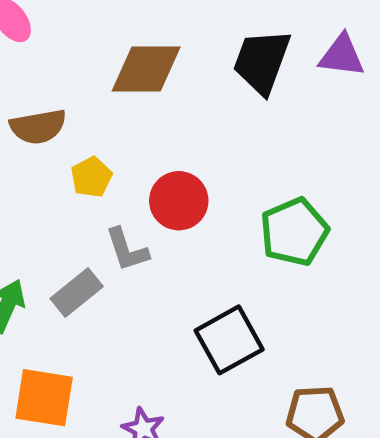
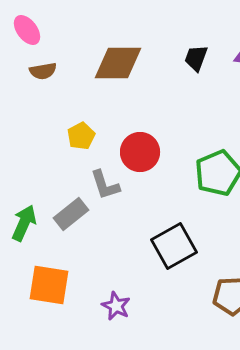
black trapezoid: (262, 62) -> (196, 58), size x0.6
brown semicircle: (38, 127) -> (43, 71), moved, size x0.7

